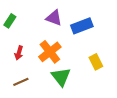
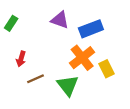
orange cross: (50, 52) -> (82, 58), moved
brown line: (21, 82) -> (35, 79), moved

